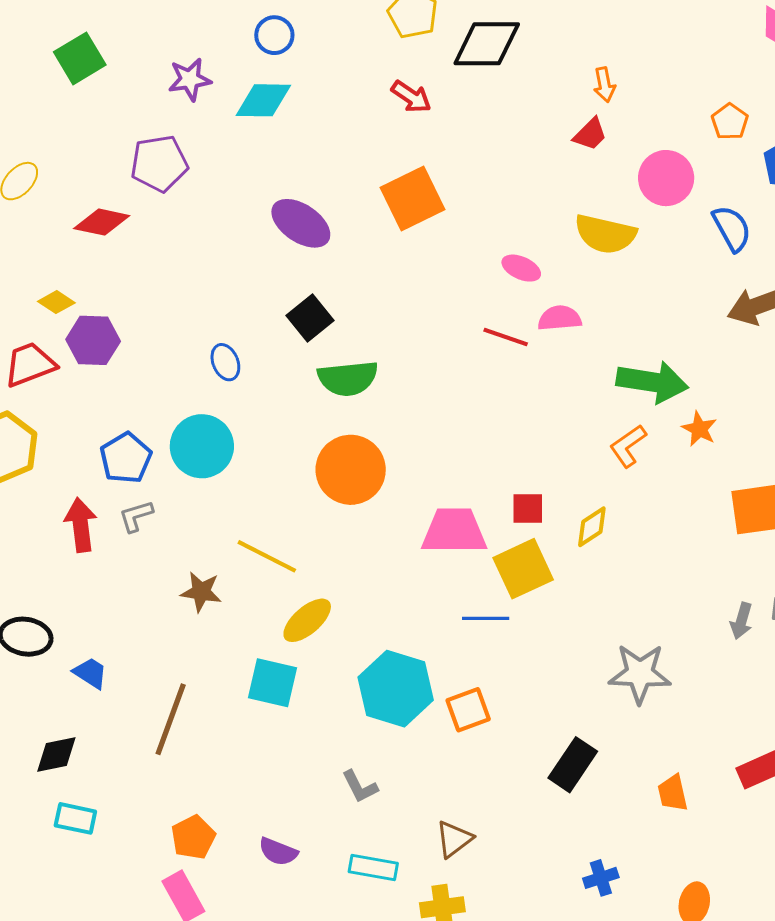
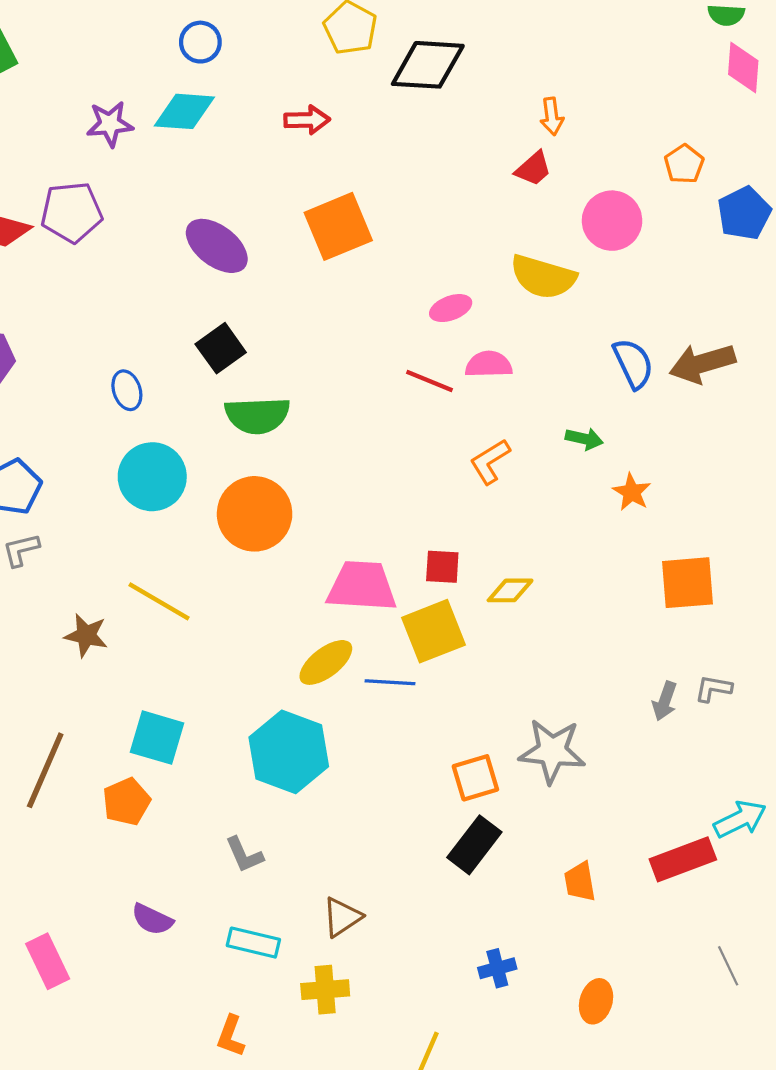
purple star: (190, 79) -> (110, 124), moved
red arrow: (411, 97) -> (307, 120), moved, turned -39
purple pentagon: (159, 163) -> (72, 212), moved
blue semicircle: (732, 228) -> (633, 364), moved
pink ellipse: (521, 268) -> (451, 308), turned -48
green arrow: (652, 382) -> (584, 439), size x0.5
cyan circle: (202, 446) -> (152, 477), moved
orange L-shape: (628, 446) -> (490, 461), moved
yellow diamond: (592, 527) -> (510, 590), turned 30
yellow ellipse: (307, 620) -> (326, 662), moved
orange square: (468, 710) -> (475, 778), moved
orange pentagon: (193, 837) -> (127, 802), moved

